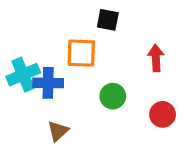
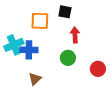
orange square: (81, 53) -> (40, 21), moved
red arrow: (156, 58) -> (75, 35), moved

